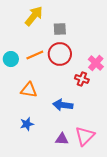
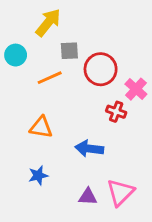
gray square: (60, 29) -> (69, 51), moved
red circle: (60, 54) -> (101, 69), moved
cyan circle: (11, 59) -> (16, 55), moved

